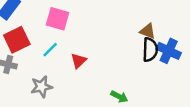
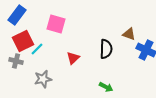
cyan line: (50, 50) -> (37, 49), moved
black semicircle: (150, 50) -> (106, 49), moved

